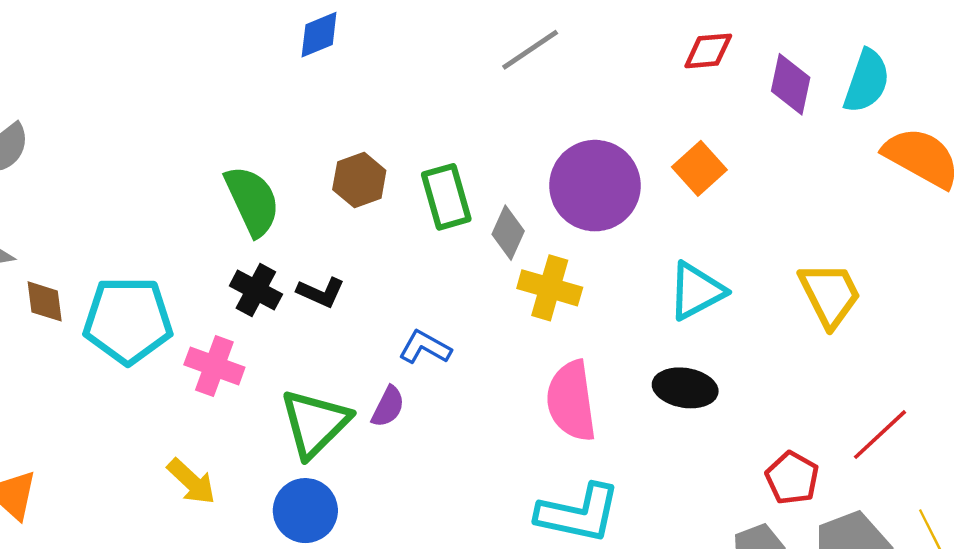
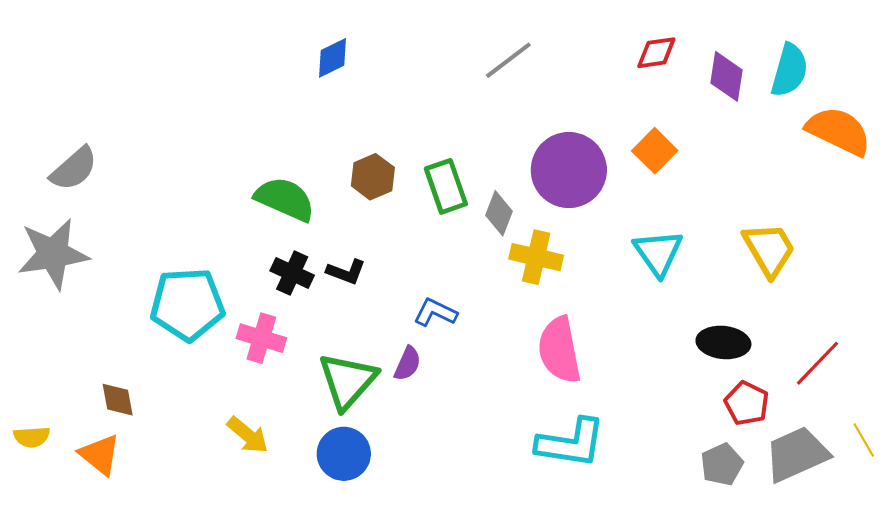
green semicircle: (252, 201) -> (285, 199), turned -38
cyan triangle: (696, 291) -> (658, 253), turned -34
brown diamond: (45, 301) -> (118, 400), moved
black ellipse: (685, 388) -> (723, 342), moved

